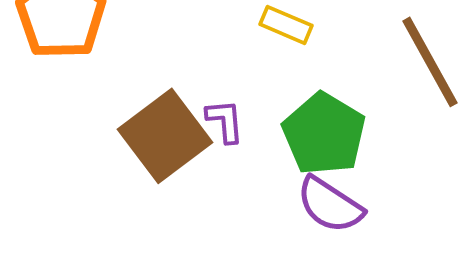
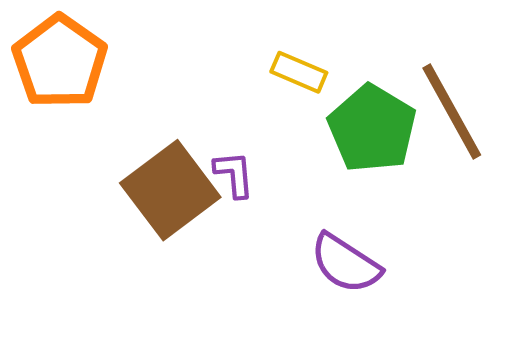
green pentagon: (324, 134) -> (372, 129), moved

